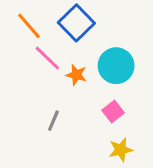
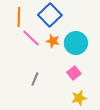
orange line: (29, 26) -> (19, 17), turned 42
orange star: (76, 75) -> (53, 41), moved

